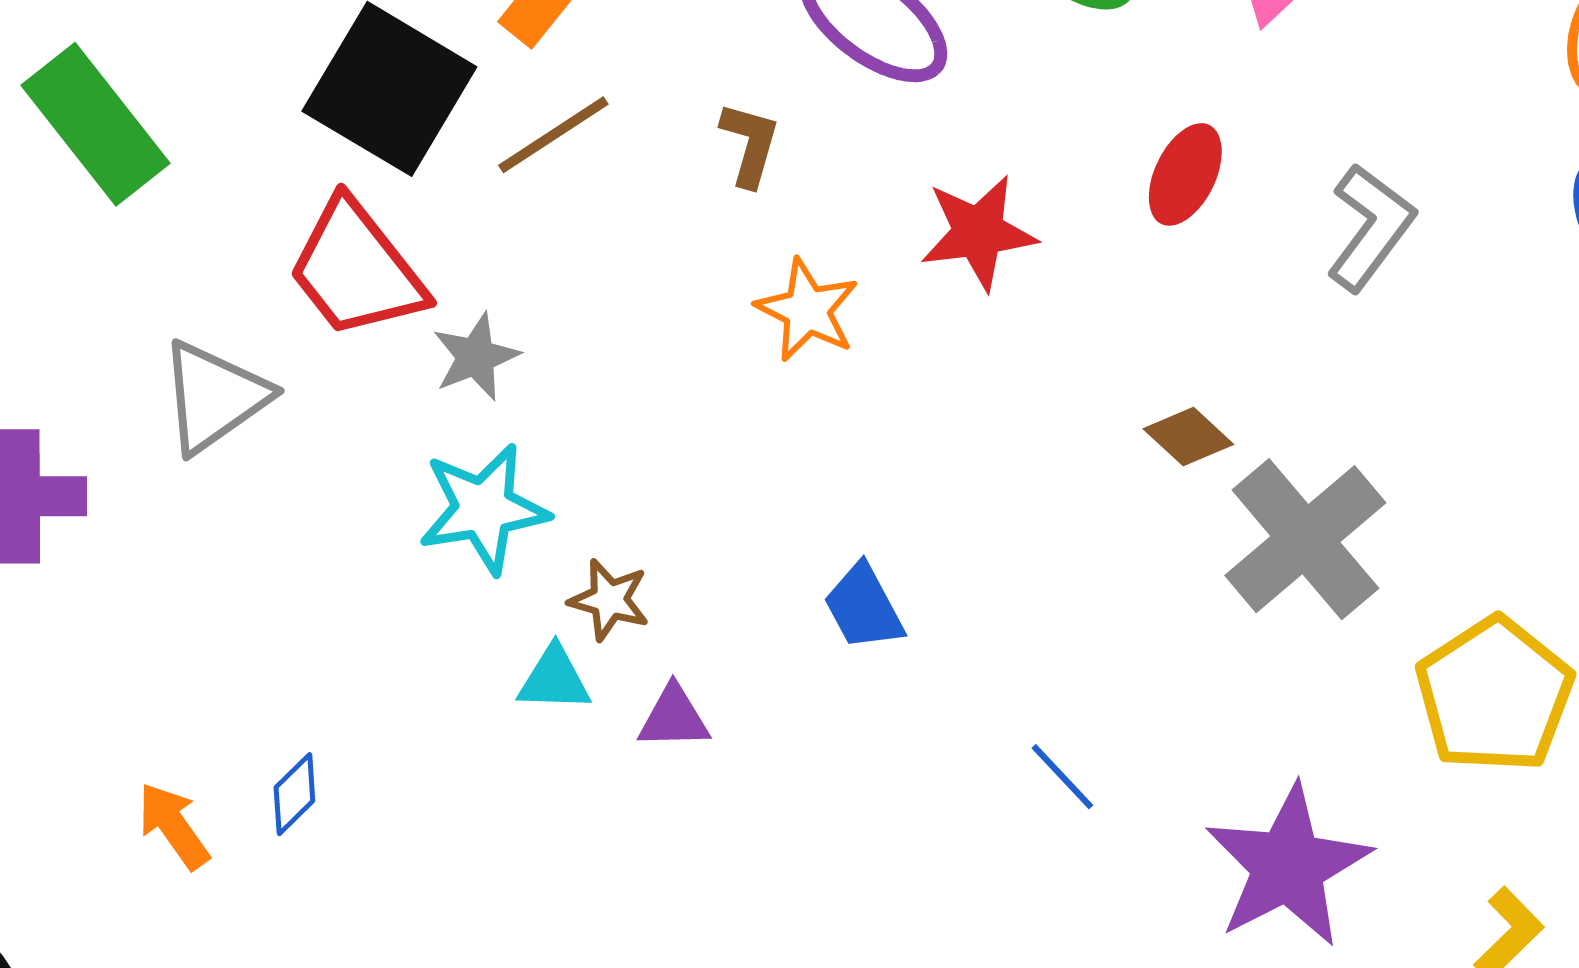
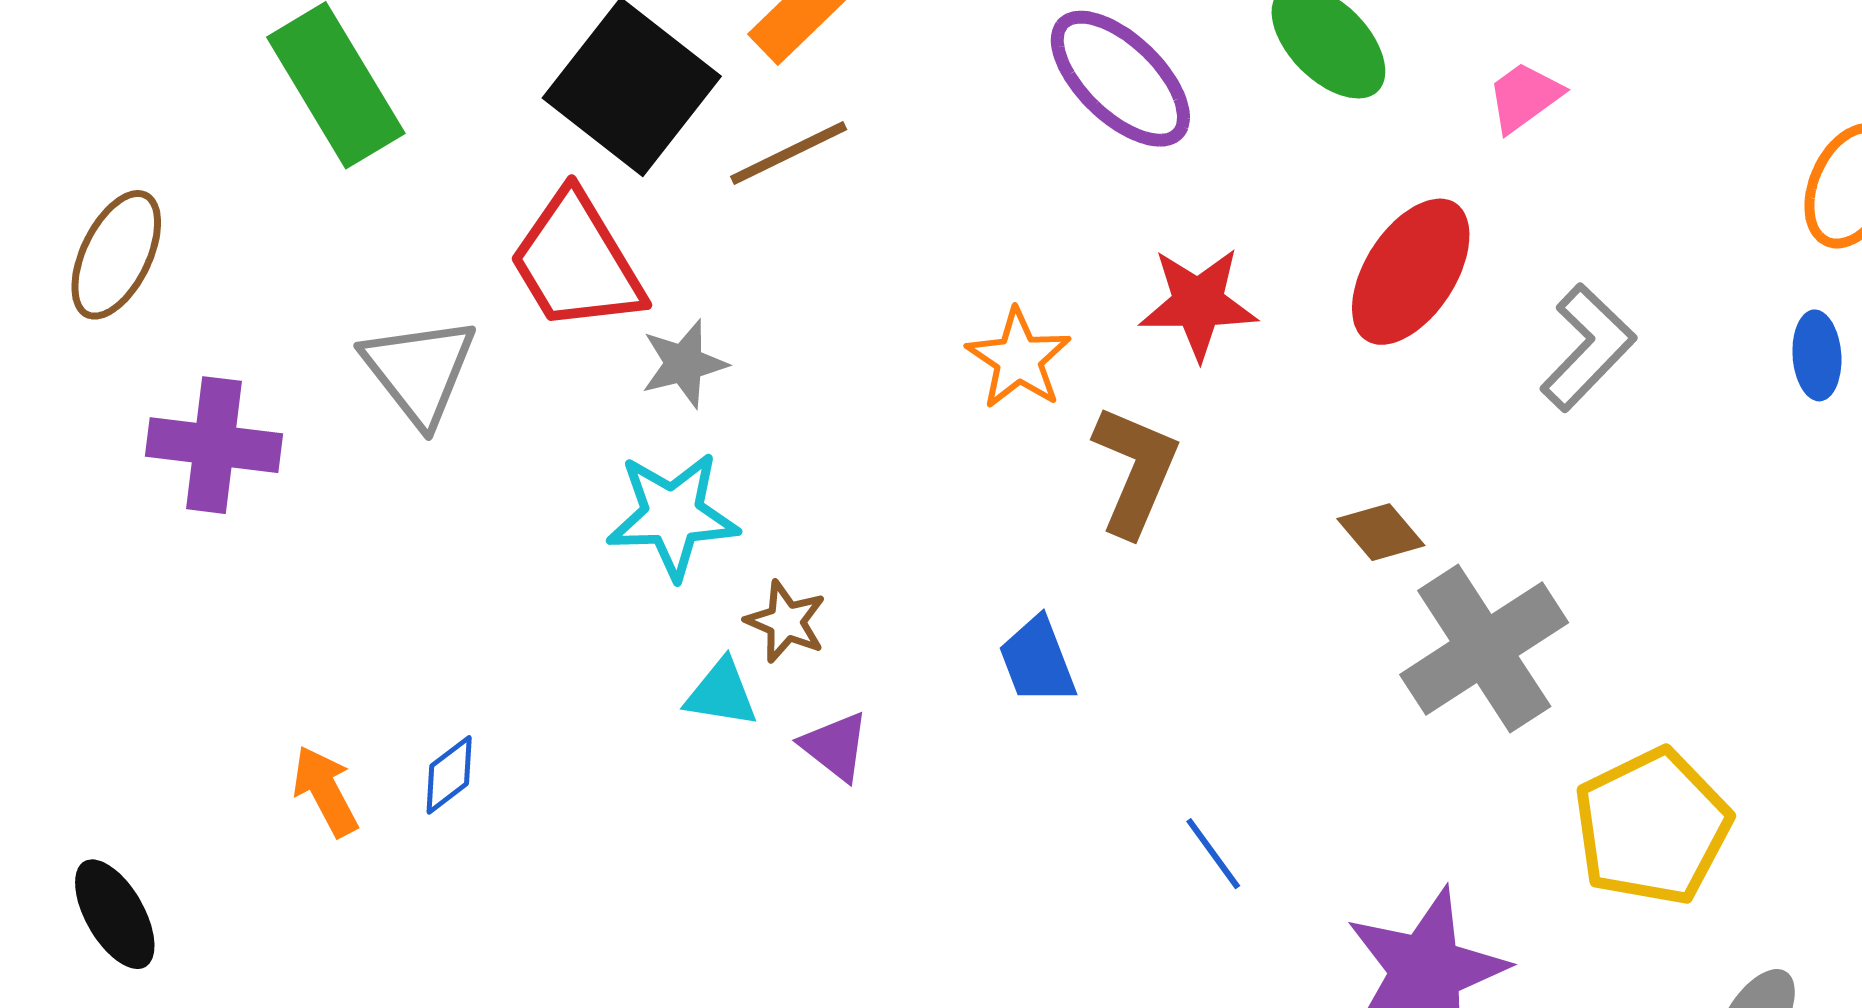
brown L-shape: (750, 144) -> (1135, 470), moved, size x1.5
red ellipse: (1185, 174) -> (1411, 272), size x1.5
gray triangle: (214, 397) -> (419, 371), turned -40
purple triangle: (674, 717) -> (835, 746), turned 32

